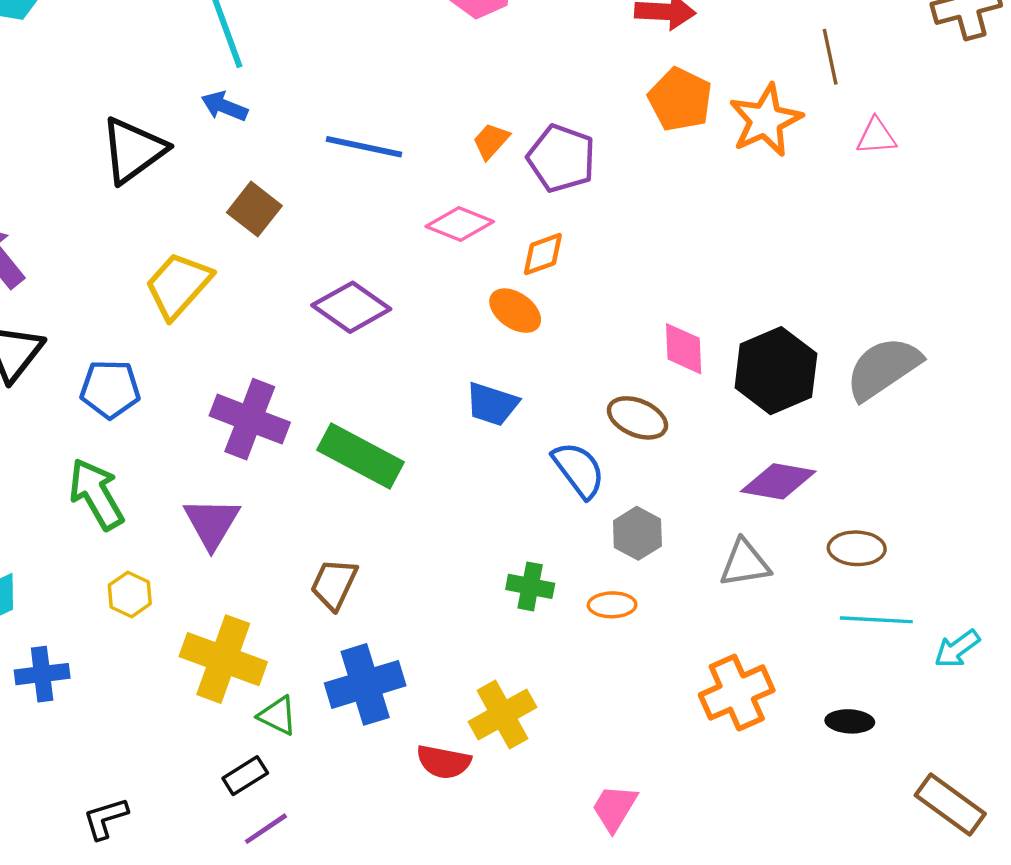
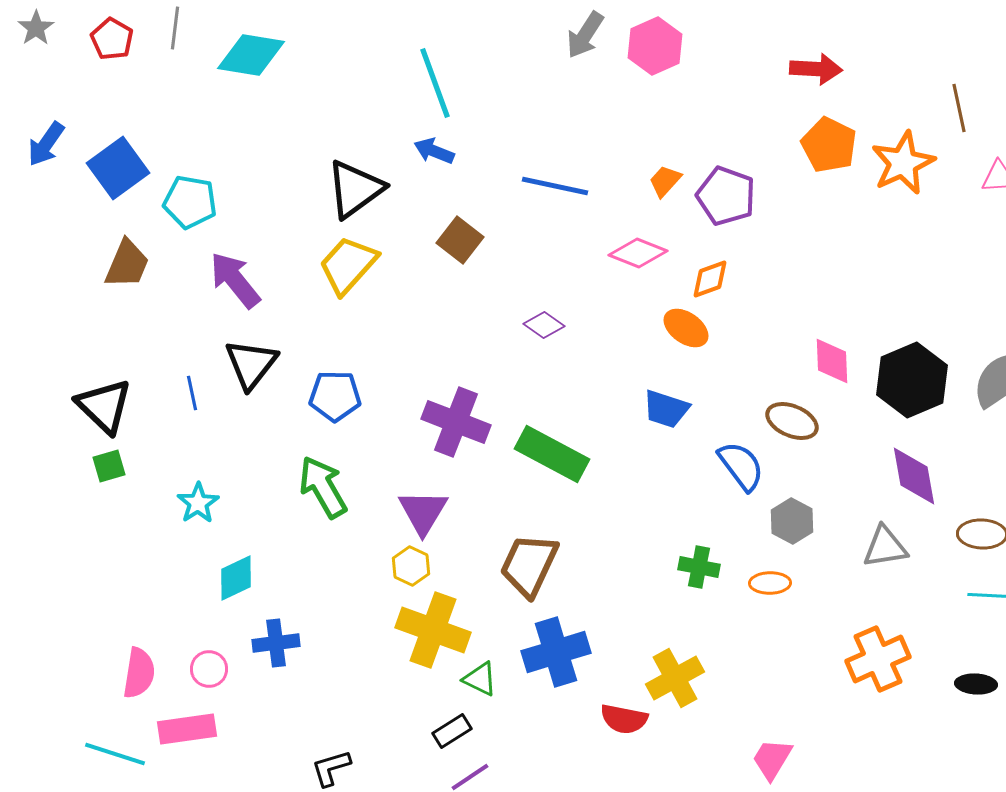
yellow trapezoid: (178, 285) -> (348, 265), moved
purple diamond: (351, 307) -> (544, 325), size x0.6
purple diamond: (778, 481) -> (914, 476), turned 70
brown trapezoid: (334, 584) -> (529, 565), size x1.4
yellow hexagon: (130, 594) -> (411, 566), moved

